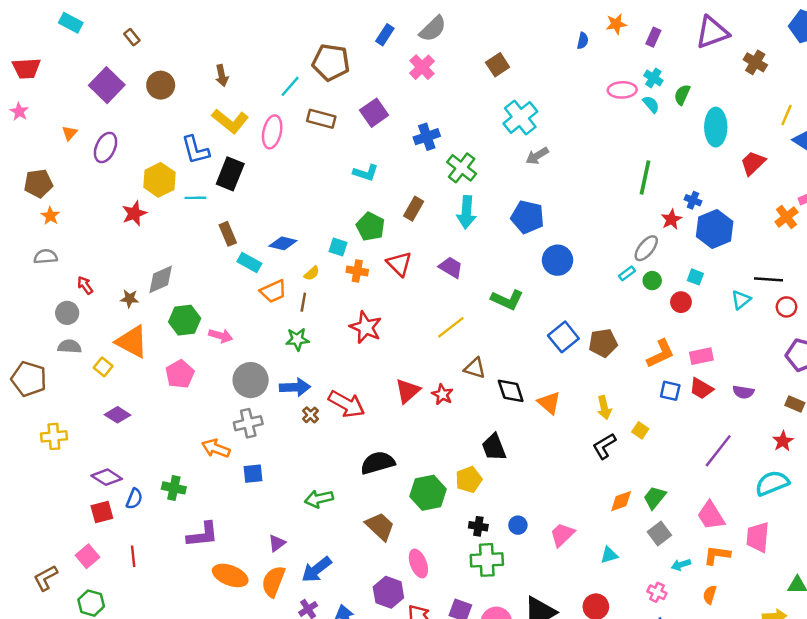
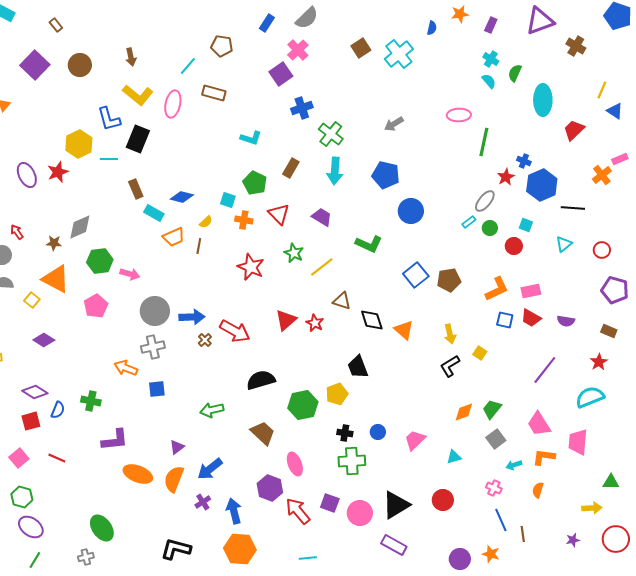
brown pentagon: (331, 62) -> (222, 46), size x0.7
pink ellipse: (622, 90) -> (459, 115), moved
purple square: (374, 113) -> (281, 74), moved
cyan cross: (520, 117) -> (399, 54), moved
purple ellipse: (106, 147) -> (27, 175), moved, turned -50
black line: (768, 279) -> (573, 208), moved
green star: (297, 339) -> (294, 253), moved, turned 30
red line: (133, 556) -> (57, 458), turned -60

